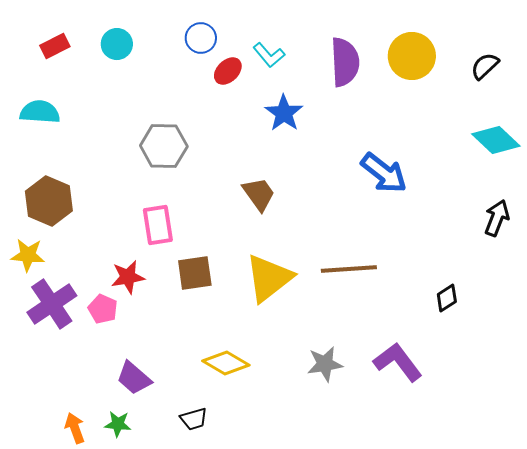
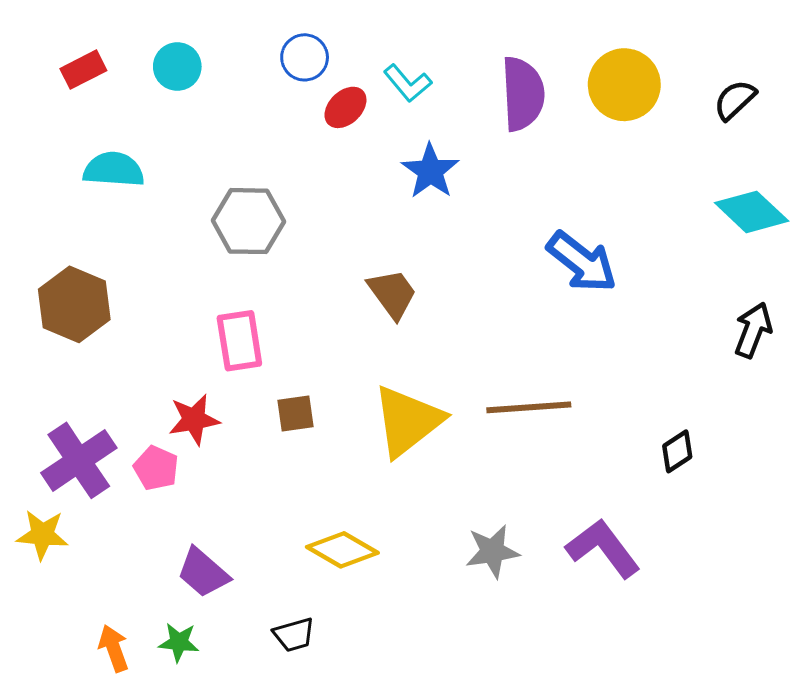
cyan semicircle: (40, 112) -> (114, 170), moved
yellow star: (28, 255) -> (42, 535), moved
brown square: (195, 273) -> (295, 413), size x0.7

